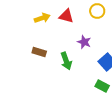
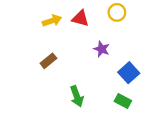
brown rectangle: (39, 52) -> (48, 61), turned -56
green arrow: (66, 61) -> (77, 96), moved

